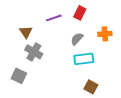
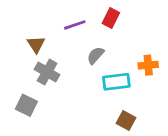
orange cross: (105, 34) -> (148, 65), moved
gray semicircle: (77, 39) -> (96, 55), moved

